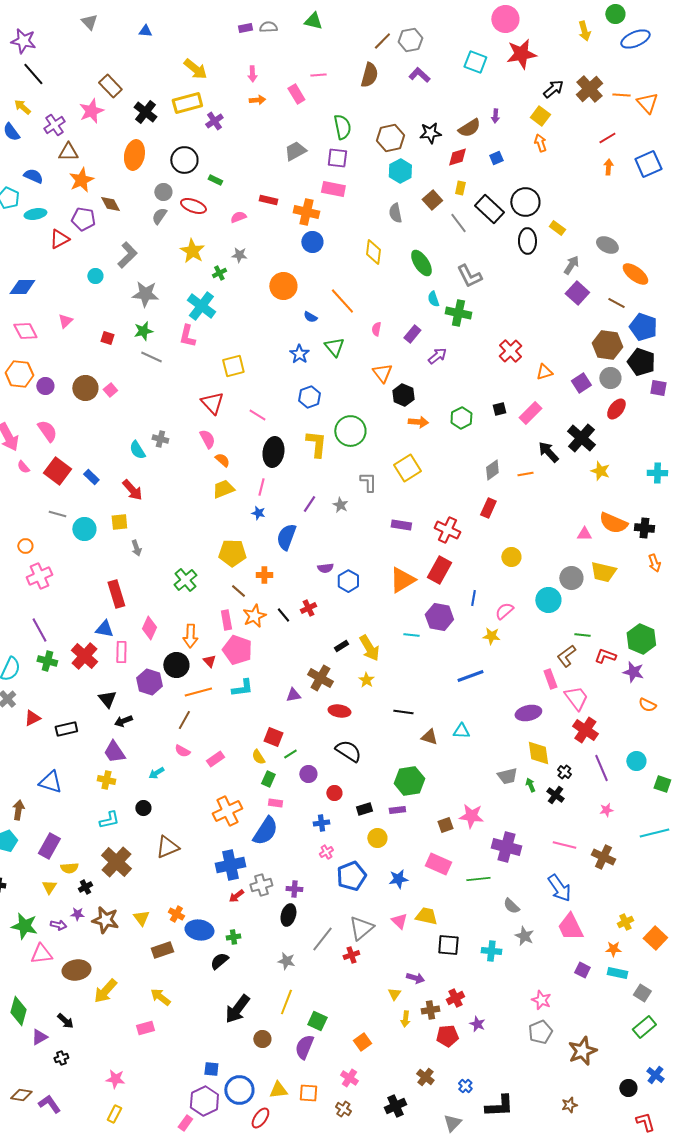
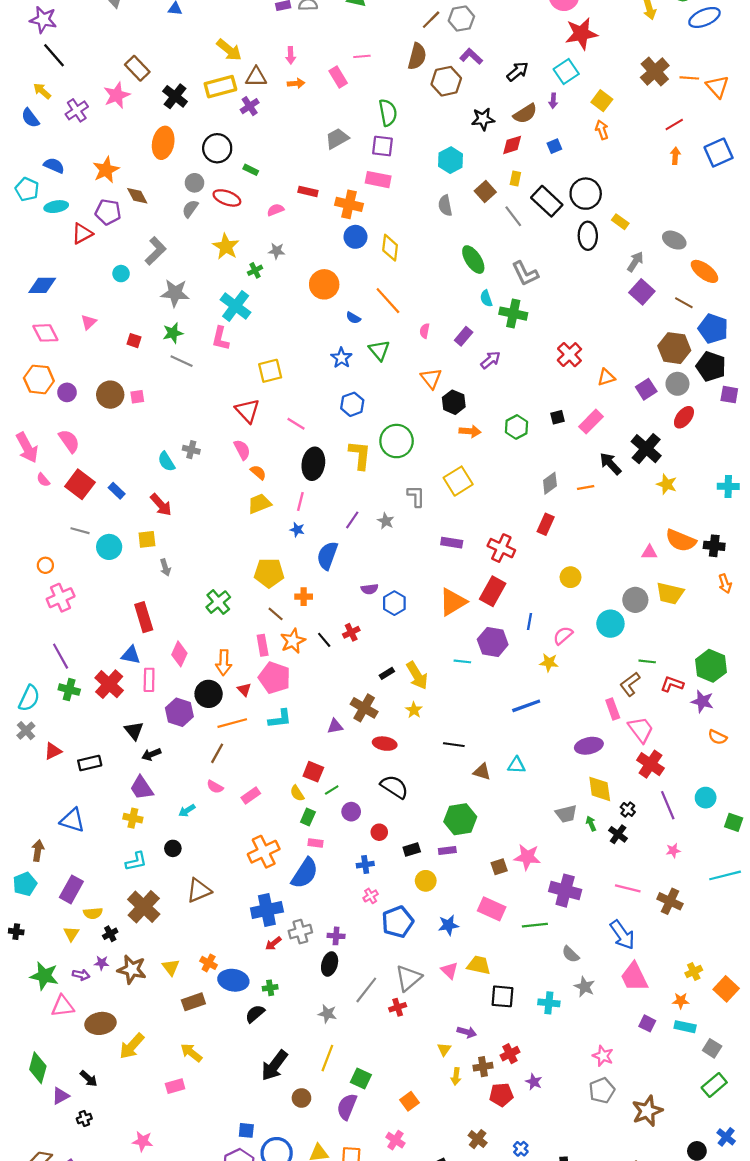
cyan square: (475, 62) -> (566, 72), moved, turned 35
black arrow: (553, 89) -> (518, 72), moved
brown hexagon: (390, 138) -> (446, 81), moved
brown triangle: (68, 152) -> (256, 77), moved
yellow diamond: (373, 252) -> (390, 248), moved
pink square: (110, 390) -> (137, 397), turned 32

